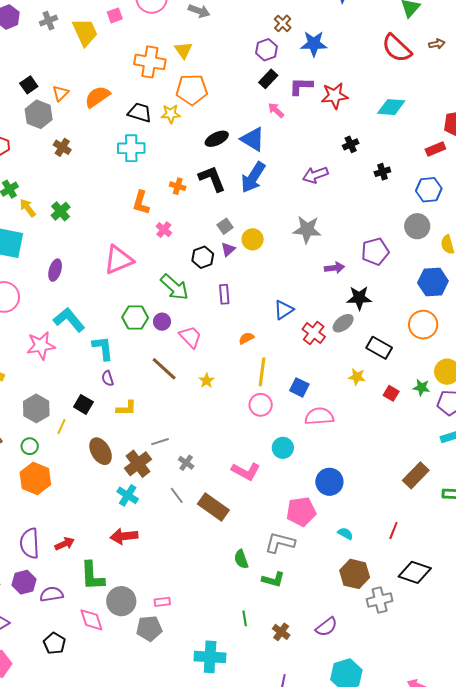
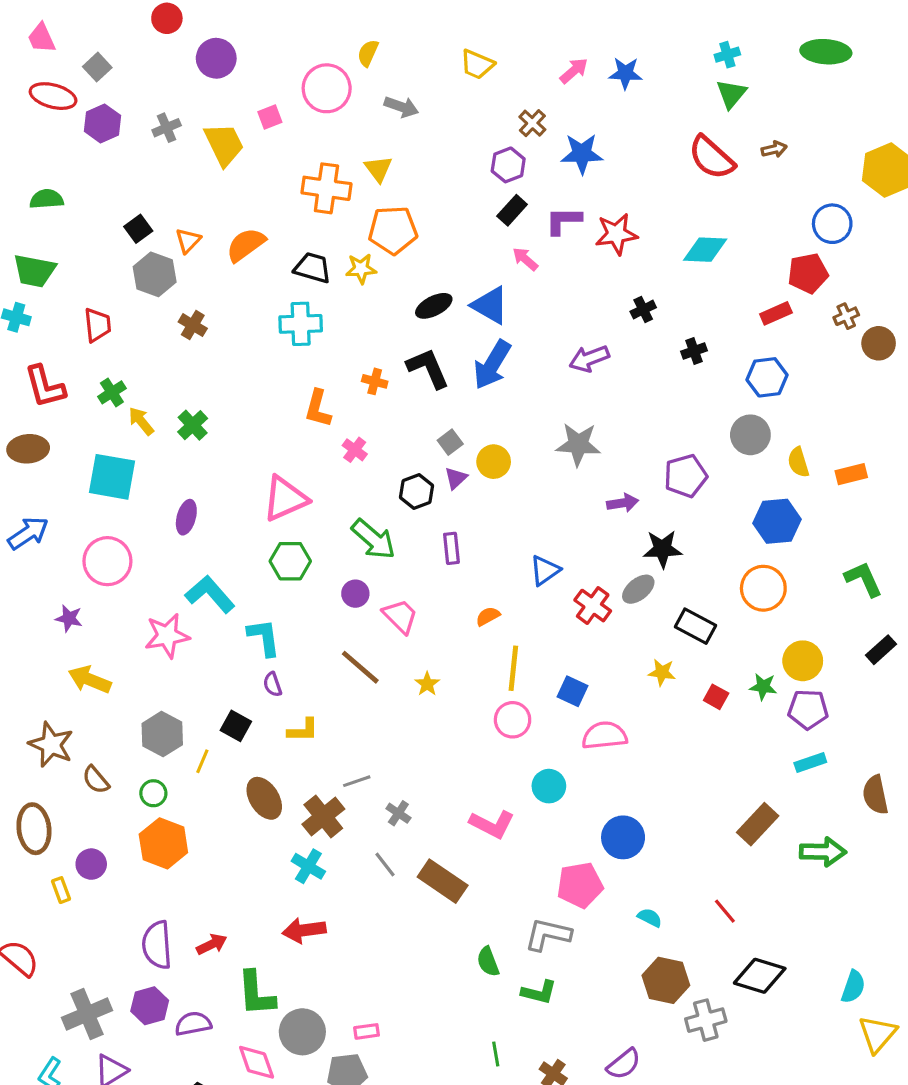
green hexagon: (135, 317) -> (290, 561), moved
red line: (393, 531) -> (725, 911), turned -60

